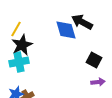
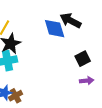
black square: (94, 60) -> (83, 59), turned 35

